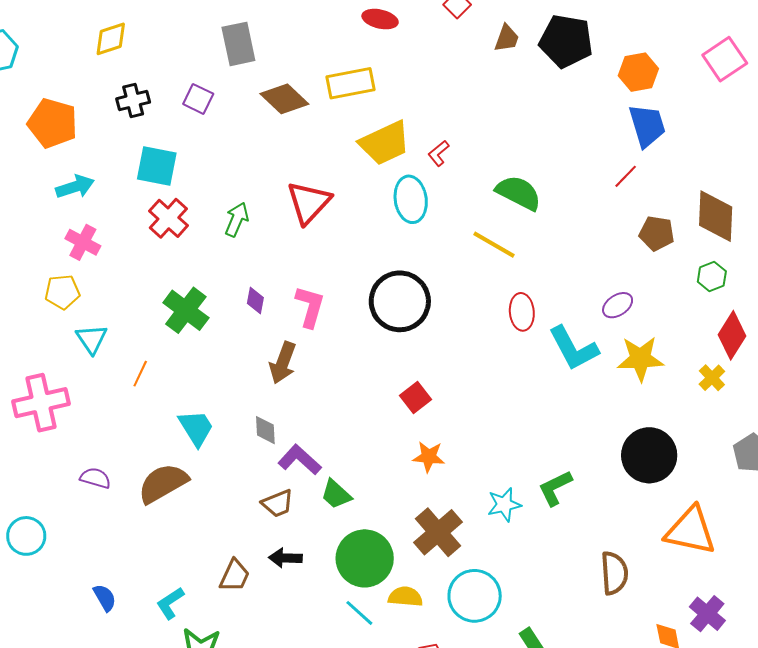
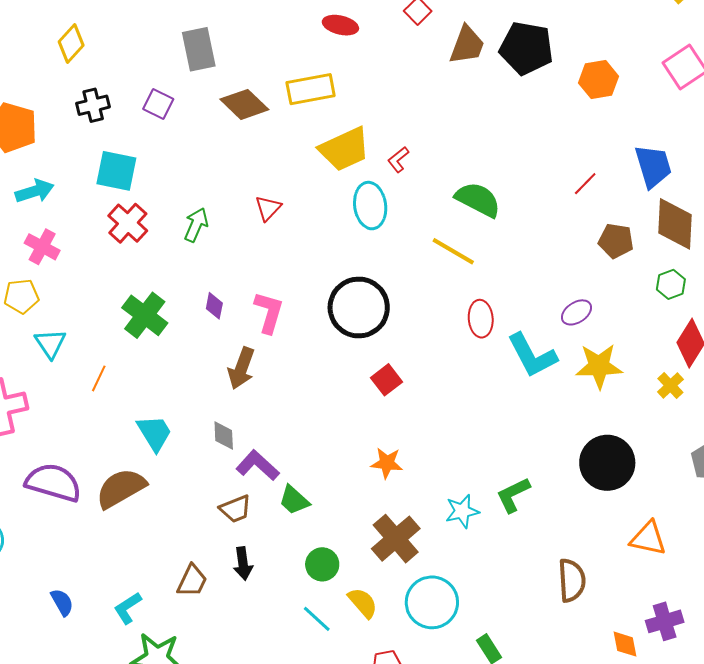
brown trapezoid: (507, 38) -> (467, 45), size x1.4
yellow diamond: (111, 39) -> (71, 44), turned -30
blue trapezoid: (647, 126) -> (653, 166), moved
red triangle: (309, 202) -> (268, 208), size x0.6
red square: (416, 397) -> (386, 380), moved
purple semicircle: (95, 478) -> (53, 483), size x1.8
orange triangle: (690, 531) -> (648, 538), size x0.7
black arrow: (285, 558) -> (243, 563), turned -100
green circle: (365, 558) -> (322, 564), size x0.6
yellow semicircle: (405, 597) -> (363, 603), turned 44
purple cross: (707, 614) -> (665, 621), turned 33

